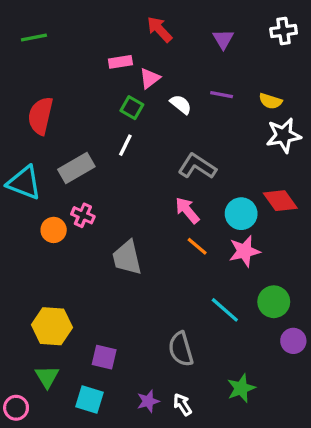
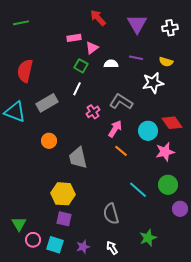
white cross: (284, 31) -> (170, 28), moved
purple triangle: (223, 39) -> (137, 24), size x1.5
white semicircle: (181, 104) -> (111, 64), turned -40
white star: (284, 135) -> (153, 83), moved
pink arrow: (187, 210) -> (115, 129), turned 72
pink cross: (83, 215) -> (93, 112), moved, turned 32
orange circle: (54, 230) -> (49, 141), moved
pink star: (244, 251) -> (165, 152), moved
yellow hexagon: (52, 326) -> (63, 194), moved
green triangle: (47, 377) -> (19, 224), moved
purple star: (148, 401) -> (83, 247), moved
pink circle: (16, 408) -> (33, 240), moved

